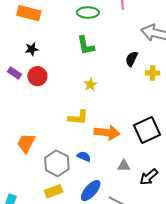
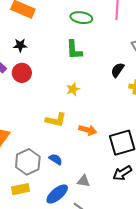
orange arrow: (107, 133) -> (88, 130), moved, size x0.7
gray triangle: (124, 166) -> (84, 181), moved
black arrow: (149, 177) -> (122, 173), moved

